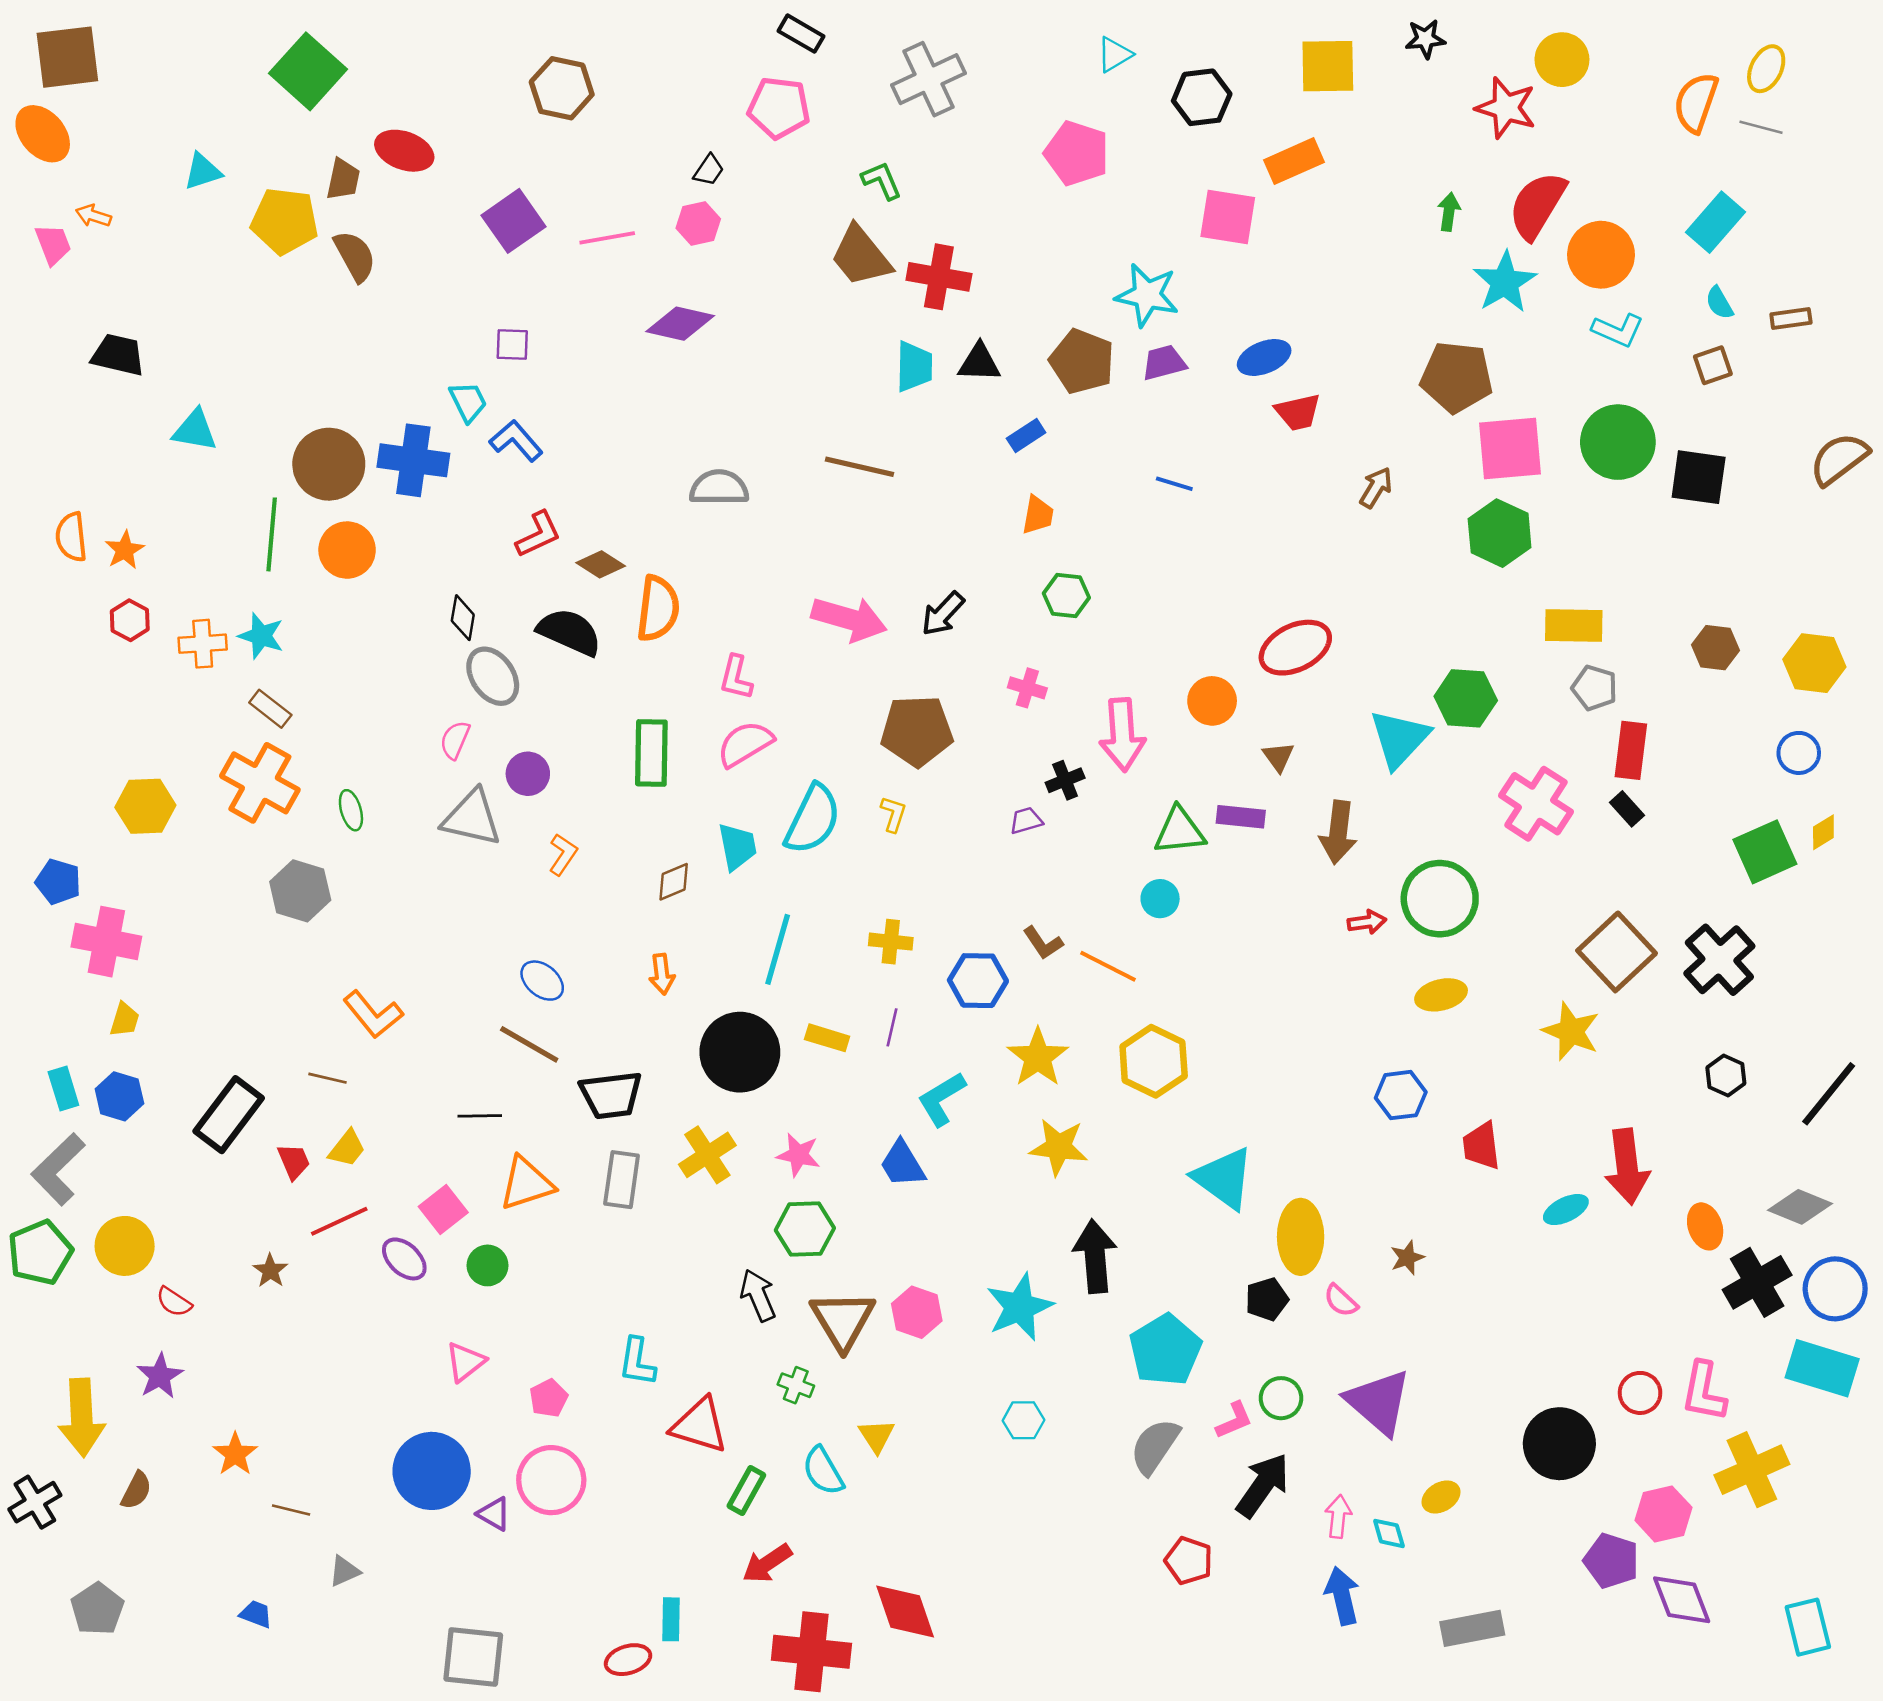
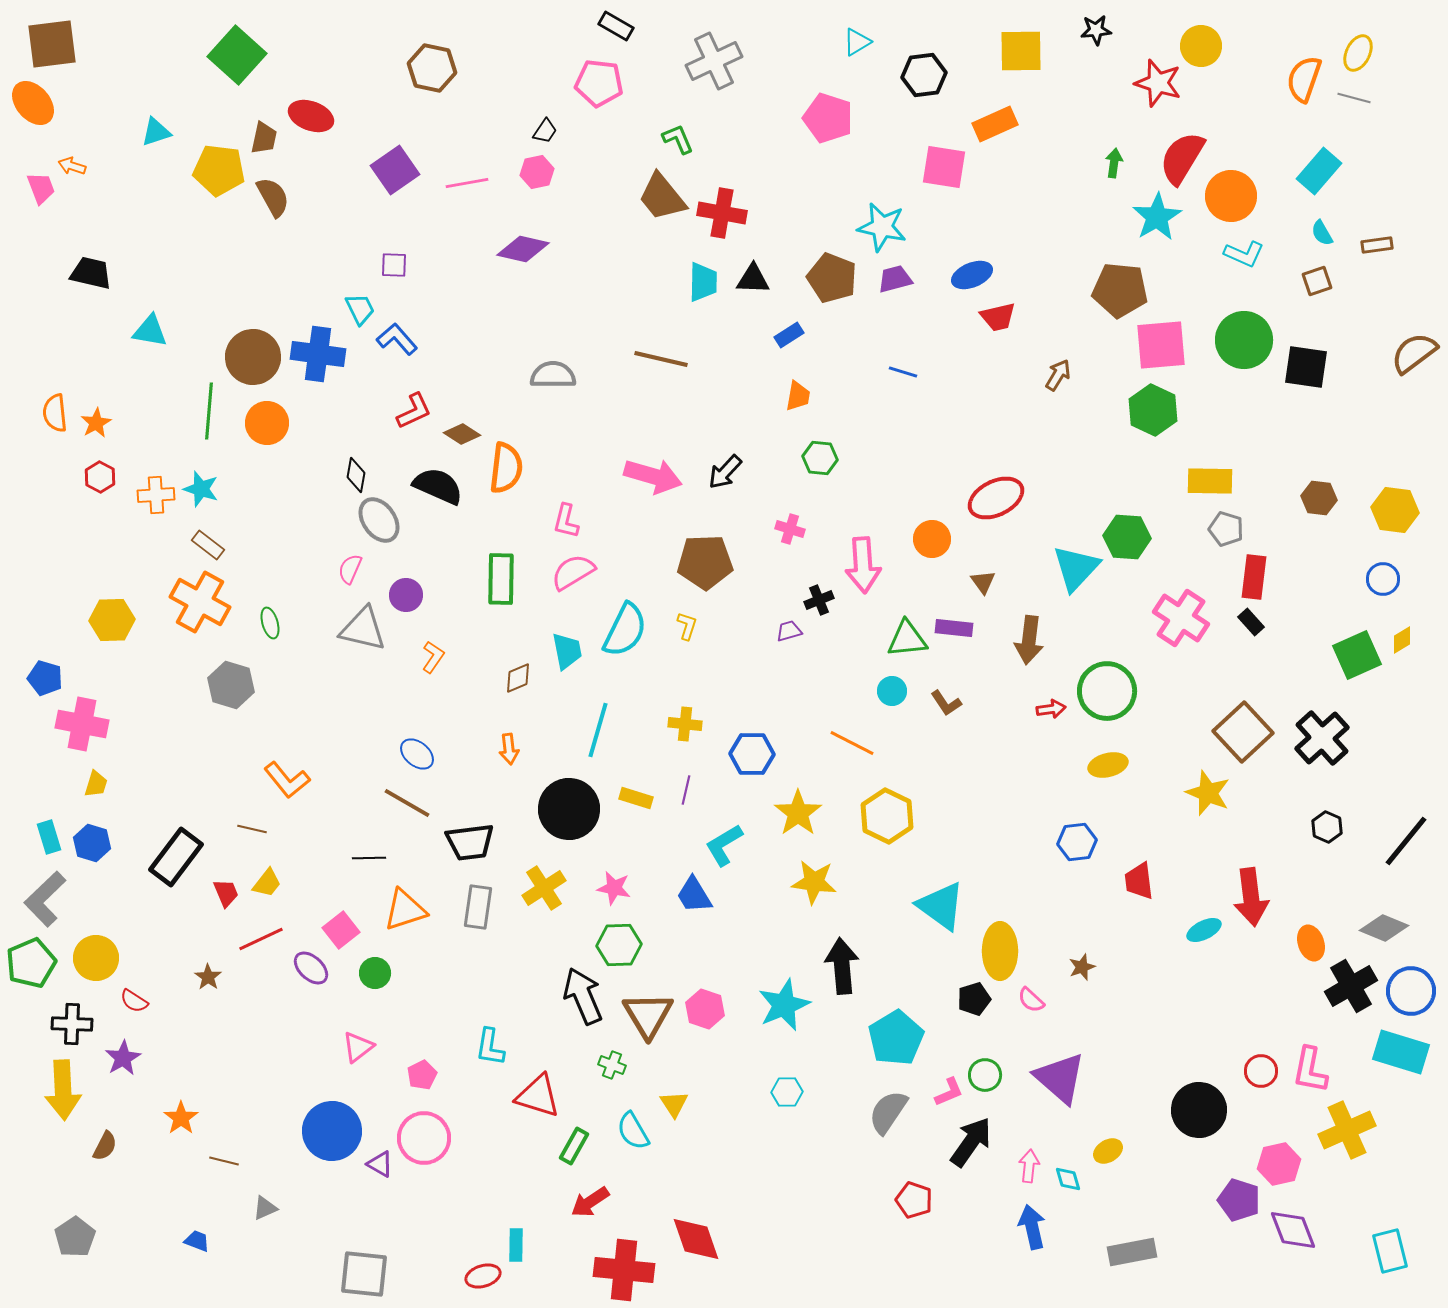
brown L-shape: (1043, 943) -> (946, 703), moved
black arrow: (758, 1295) -> (583, 996), size x1.4
black cross: (35, 1502) -> (72, 1024), moved, turned 33

